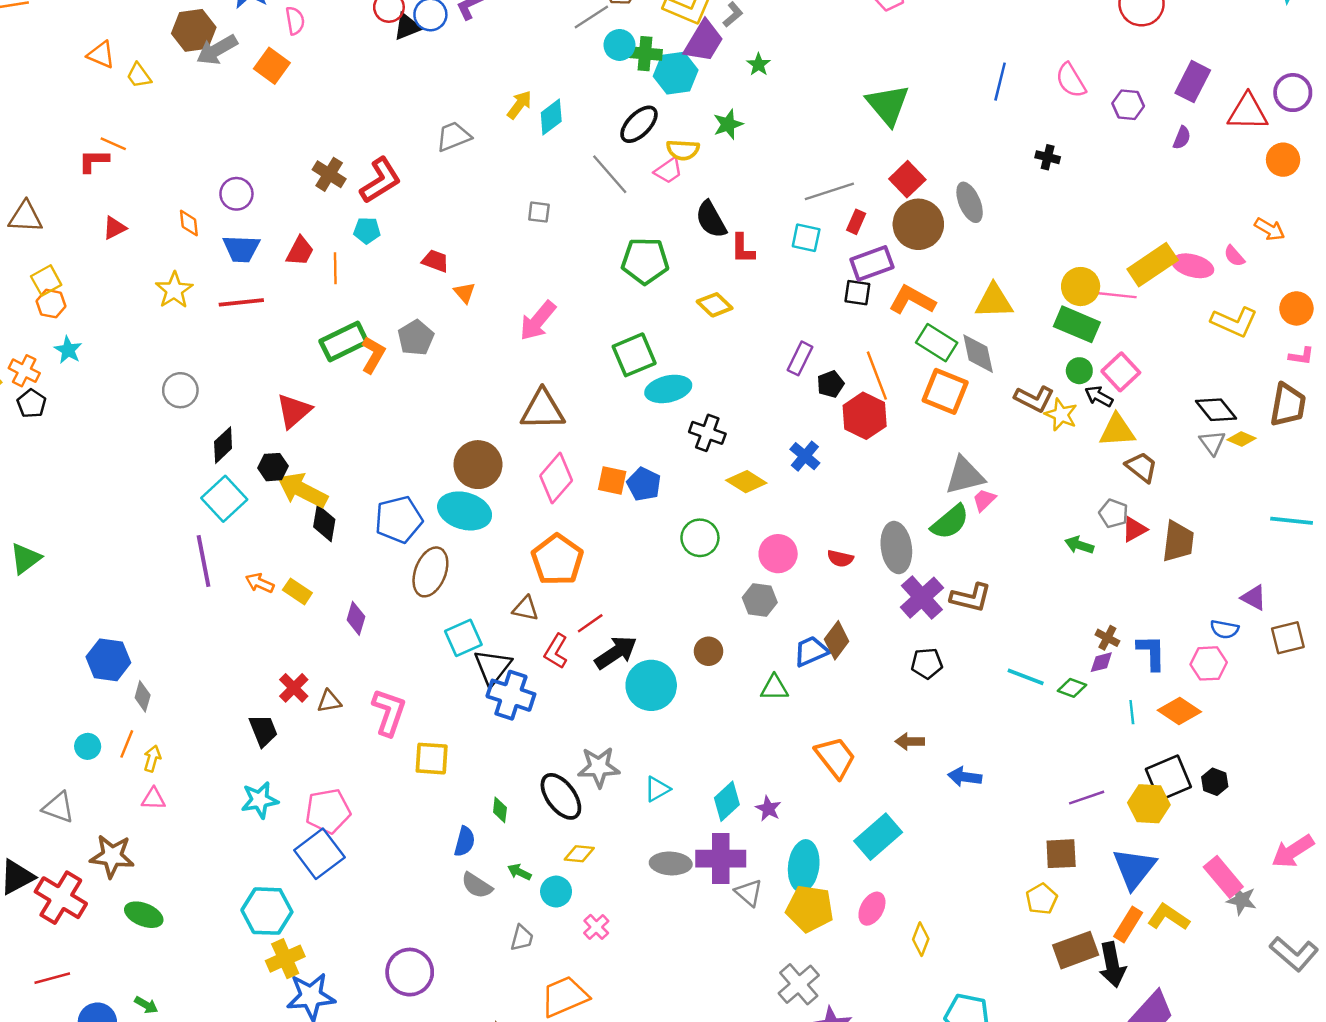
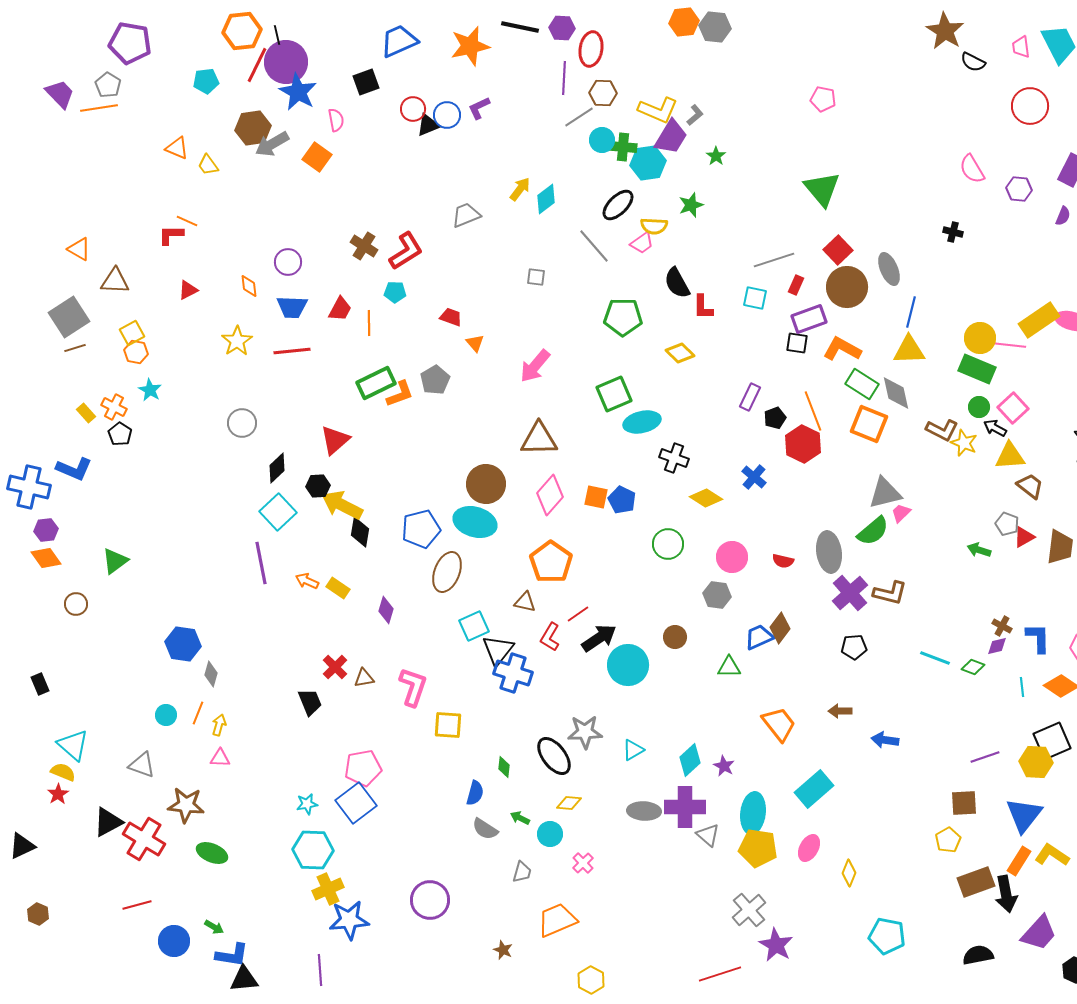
blue line: (1000, 82) -> (911, 312), moved
orange L-shape: (373, 355) -> (400, 394), turned 40
cyan star: (260, 800) -> (307, 804), moved, size x0.7

